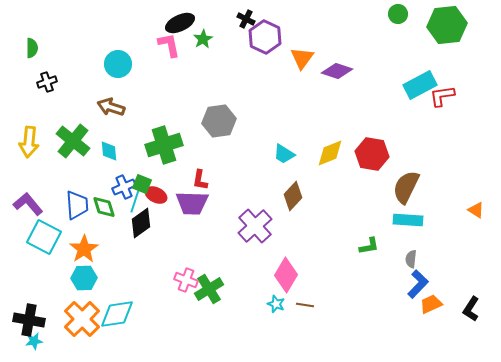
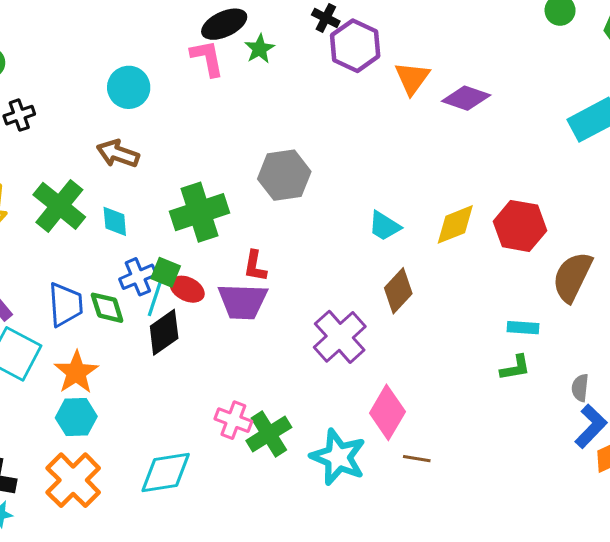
cyan rectangle: (408, 220) -> (523, 328), moved, size x0.7
cyan star: (276, 304) -> (338, 457), moved, size x2.0
cyan diamond: (117, 314) -> (166, 472), moved

